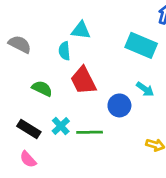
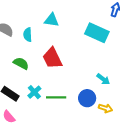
cyan semicircle: (64, 51) -> (28, 35), moved
cyan arrow: (145, 89) -> (103, 79), moved
blue circle: (119, 105) -> (87, 98), moved

